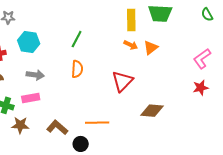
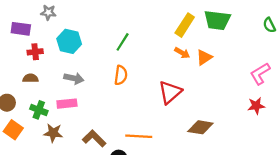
yellow rectangle: (131, 20) -> (185, 25), turned 30

